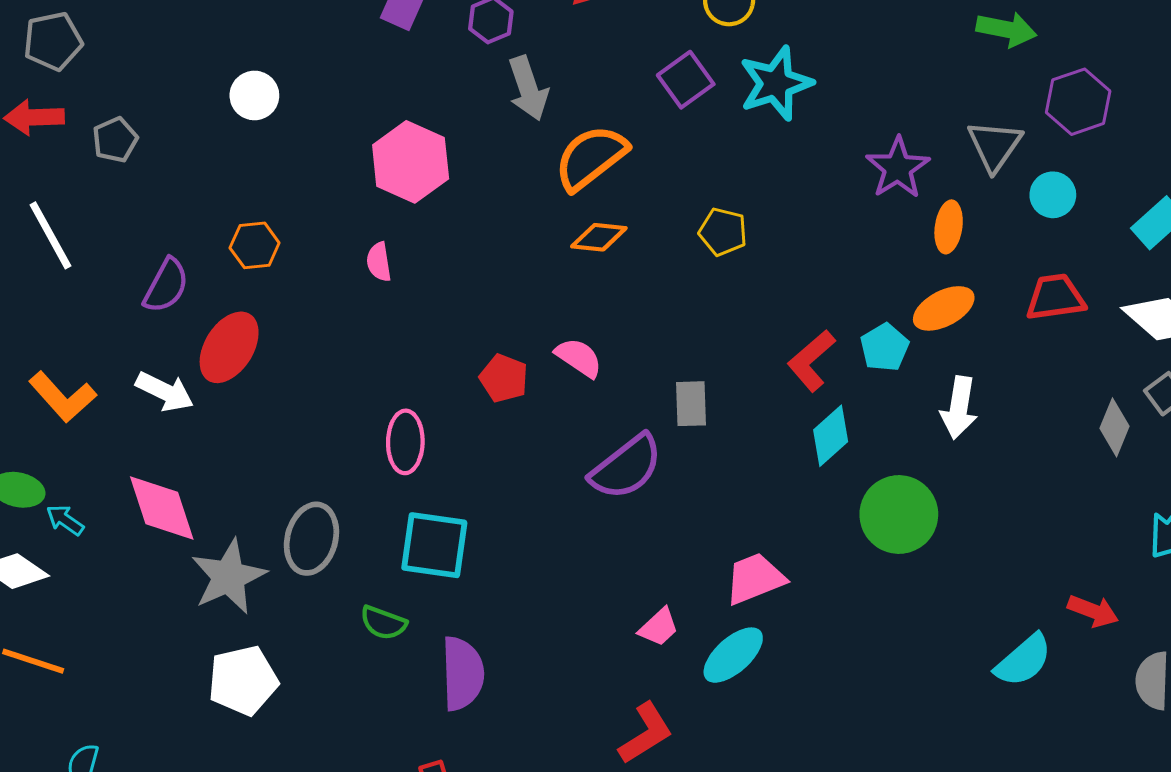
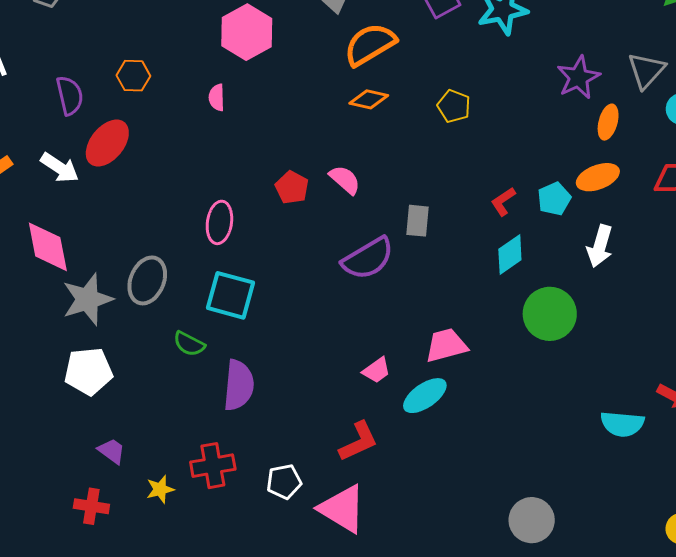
purple semicircle: (166, 286) -> (70, 96), turned -48
red L-shape: (811, 361) -> (503, 201), size x0.7
cyan semicircle: (1023, 660) -> (622, 424), turned 39

